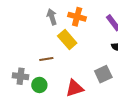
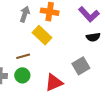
gray arrow: (52, 17) -> (25, 14), turned 42
green circle: (39, 85) -> (22, 75), moved

